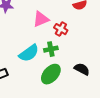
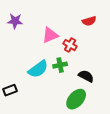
black semicircle: (82, 69) -> (86, 76), moved
green ellipse: (51, 74) -> (76, 99), moved

